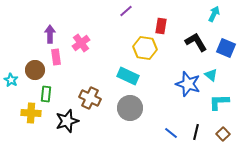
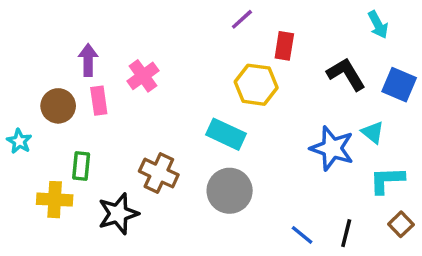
purple line: (126, 11) -> (242, 19), moved
cyan arrow: (214, 14) -> (378, 25), turned 126
brown circle: (35, 70) -> (58, 106), moved
brown square: (223, 134) -> (401, 224), moved

